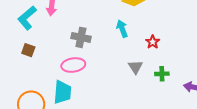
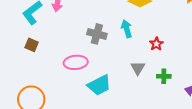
gray cross: (81, 37) -> (97, 34), moved
cyan trapezoid: (63, 92) -> (99, 85), moved, turned 55

